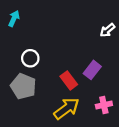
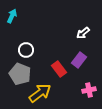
white arrow: (107, 30) -> (83, 33), moved
yellow arrow: (67, 108) -> (40, 93), moved

